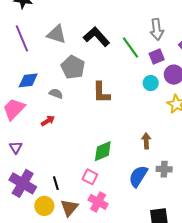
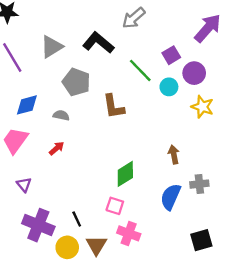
gray arrow: (157, 29) -> (134, 18), moved, turned 65
gray triangle: (57, 34) -> (52, 47), turned -40
green line: (131, 48) -> (140, 70), moved

